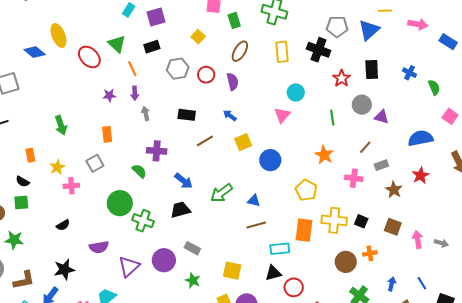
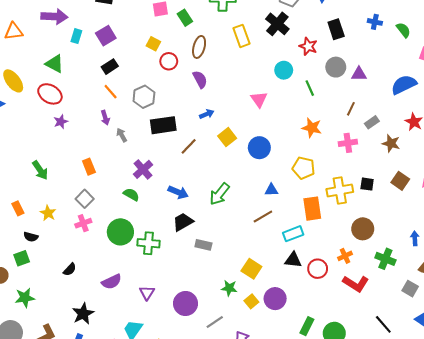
green triangle: (117, 44) -> (55, 64), moved
black cross: (318, 50) -> (277, 24), turned 35
orange line: (132, 69) -> (111, 92), moved
gray hexagon: (178, 69) -> (144, 97), moved
red circle: (206, 75) -> (169, 61), moved
cyan circle: (296, 92) -> (284, 70), moved
purple star: (109, 95) -> (61, 122), moved
black rectangle: (187, 115) -> (163, 125), size x1.4
blue arrow: (230, 115) -> (207, 114), turned 136
purple cross: (157, 151) -> (143, 169), turned -30
black semicircle: (23, 181) -> (31, 237), moved
pink cross: (71, 186) -> (83, 223), moved
blue triangle: (254, 201) -> (271, 190), moved
brown square: (393, 227) -> (400, 181), turned 30
gray rectangle: (192, 248) -> (203, 245), moved
orange cross: (370, 253) -> (345, 256), moved
purple circle: (164, 260) -> (185, 303), moved
purple triangle: (129, 266) -> (147, 293), size x0.7
yellow square: (232, 271) -> (251, 269), turned 36
black triangle: (273, 273) -> (293, 260), turned 36
green star: (193, 280) -> (229, 288), moved

